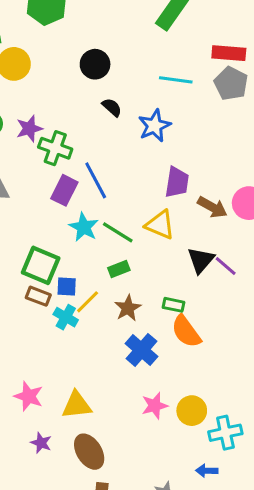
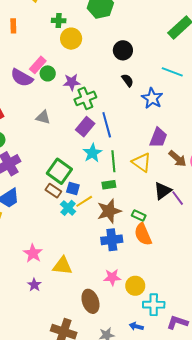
blue star: (154, 126) -> (152, 98), turned -30
green cross: (55, 148) -> (85, 98), turned 35
green line: (118, 232) -> (113, 161), turned 40
brown star: (128, 308) -> (109, 211), size x1.4
blue cross: (141, 350) -> (112, 240), turned 30
brown ellipse: (89, 452) -> (90, 301), moved

